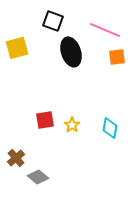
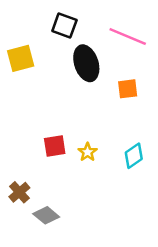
orange square: (117, 57) -> (128, 89), moved
cyan diamond: (110, 128) -> (134, 156), turned 45

